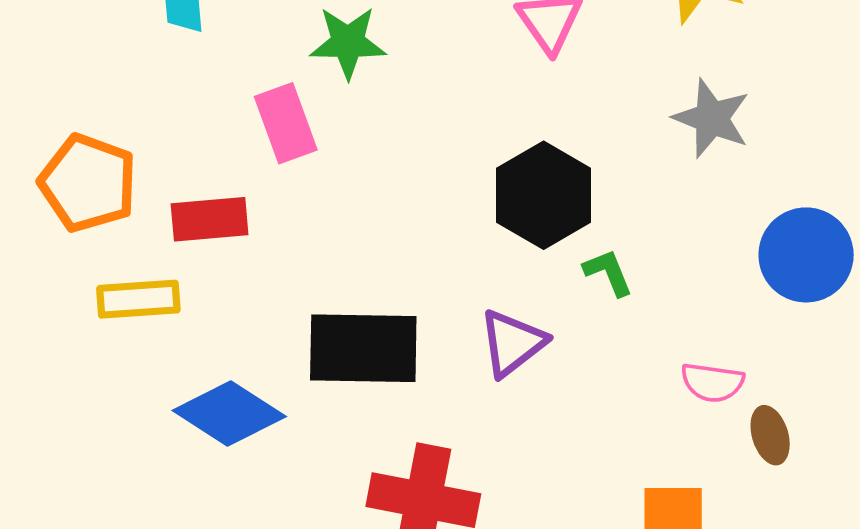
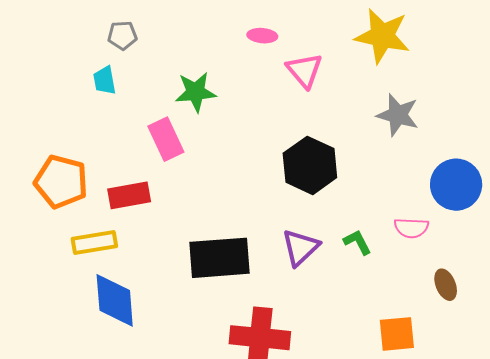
green L-shape: (608, 272) -> (357, 242), moved
pink semicircle: (712, 382) -> (411, 228), moved
blue diamond: (229, 414) -> (115, 300), moved, turned 58

